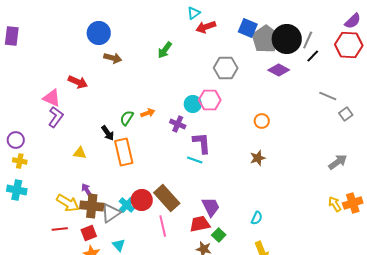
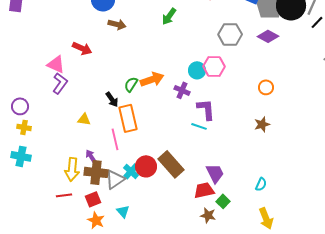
purple diamond: (279, 70) -> (268, 36), moved
orange arrow: (148, 113) -> (152, 79), size x1.6
yellow arrow: (68, 203) -> (72, 169), turned 65
pink line: (163, 226) -> (115, 139), moved

